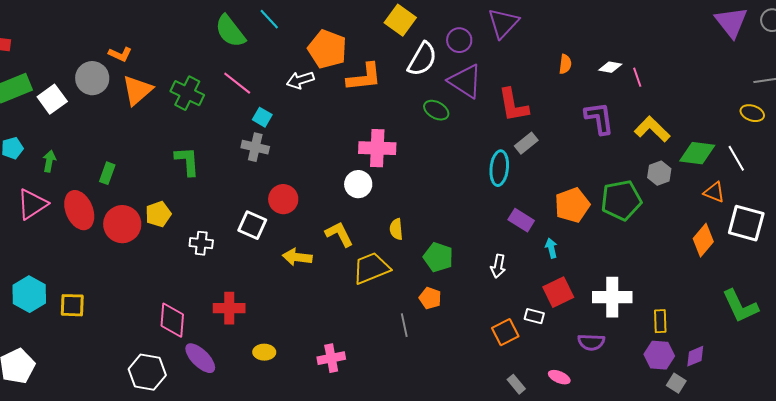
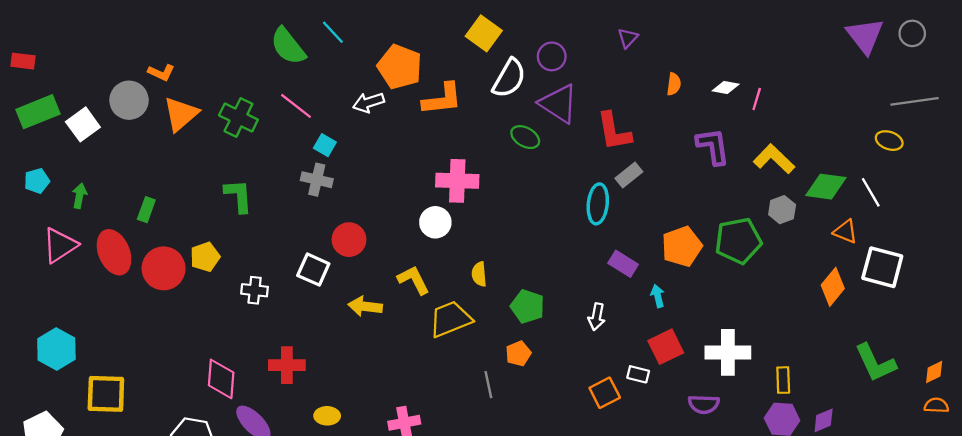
purple triangle: (503, 23) -> (628, 38), moved, size x0.6
pink line: (637, 77) -> (757, 99), turned 36
orange pentagon: (430, 298) -> (518, 354), turned 30
yellow square: (72, 305) -> (106, 394), moved, size x1.4

